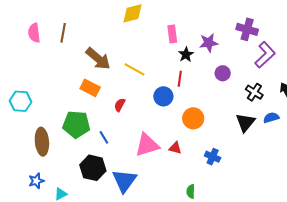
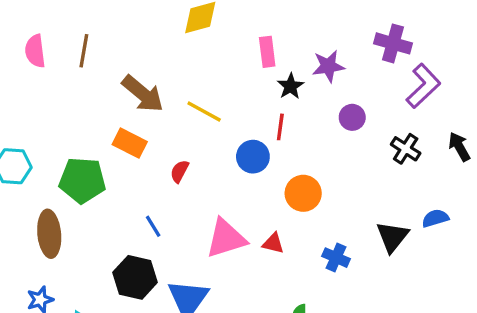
blue semicircle: (271, 118) -> (435, 218), moved
black triangle: (245, 123) -> (392, 237), moved
green pentagon: (76, 124) -> (82, 180), moved

